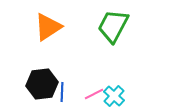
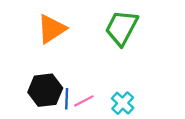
pink line: (94, 94) -> (84, 101), moved

